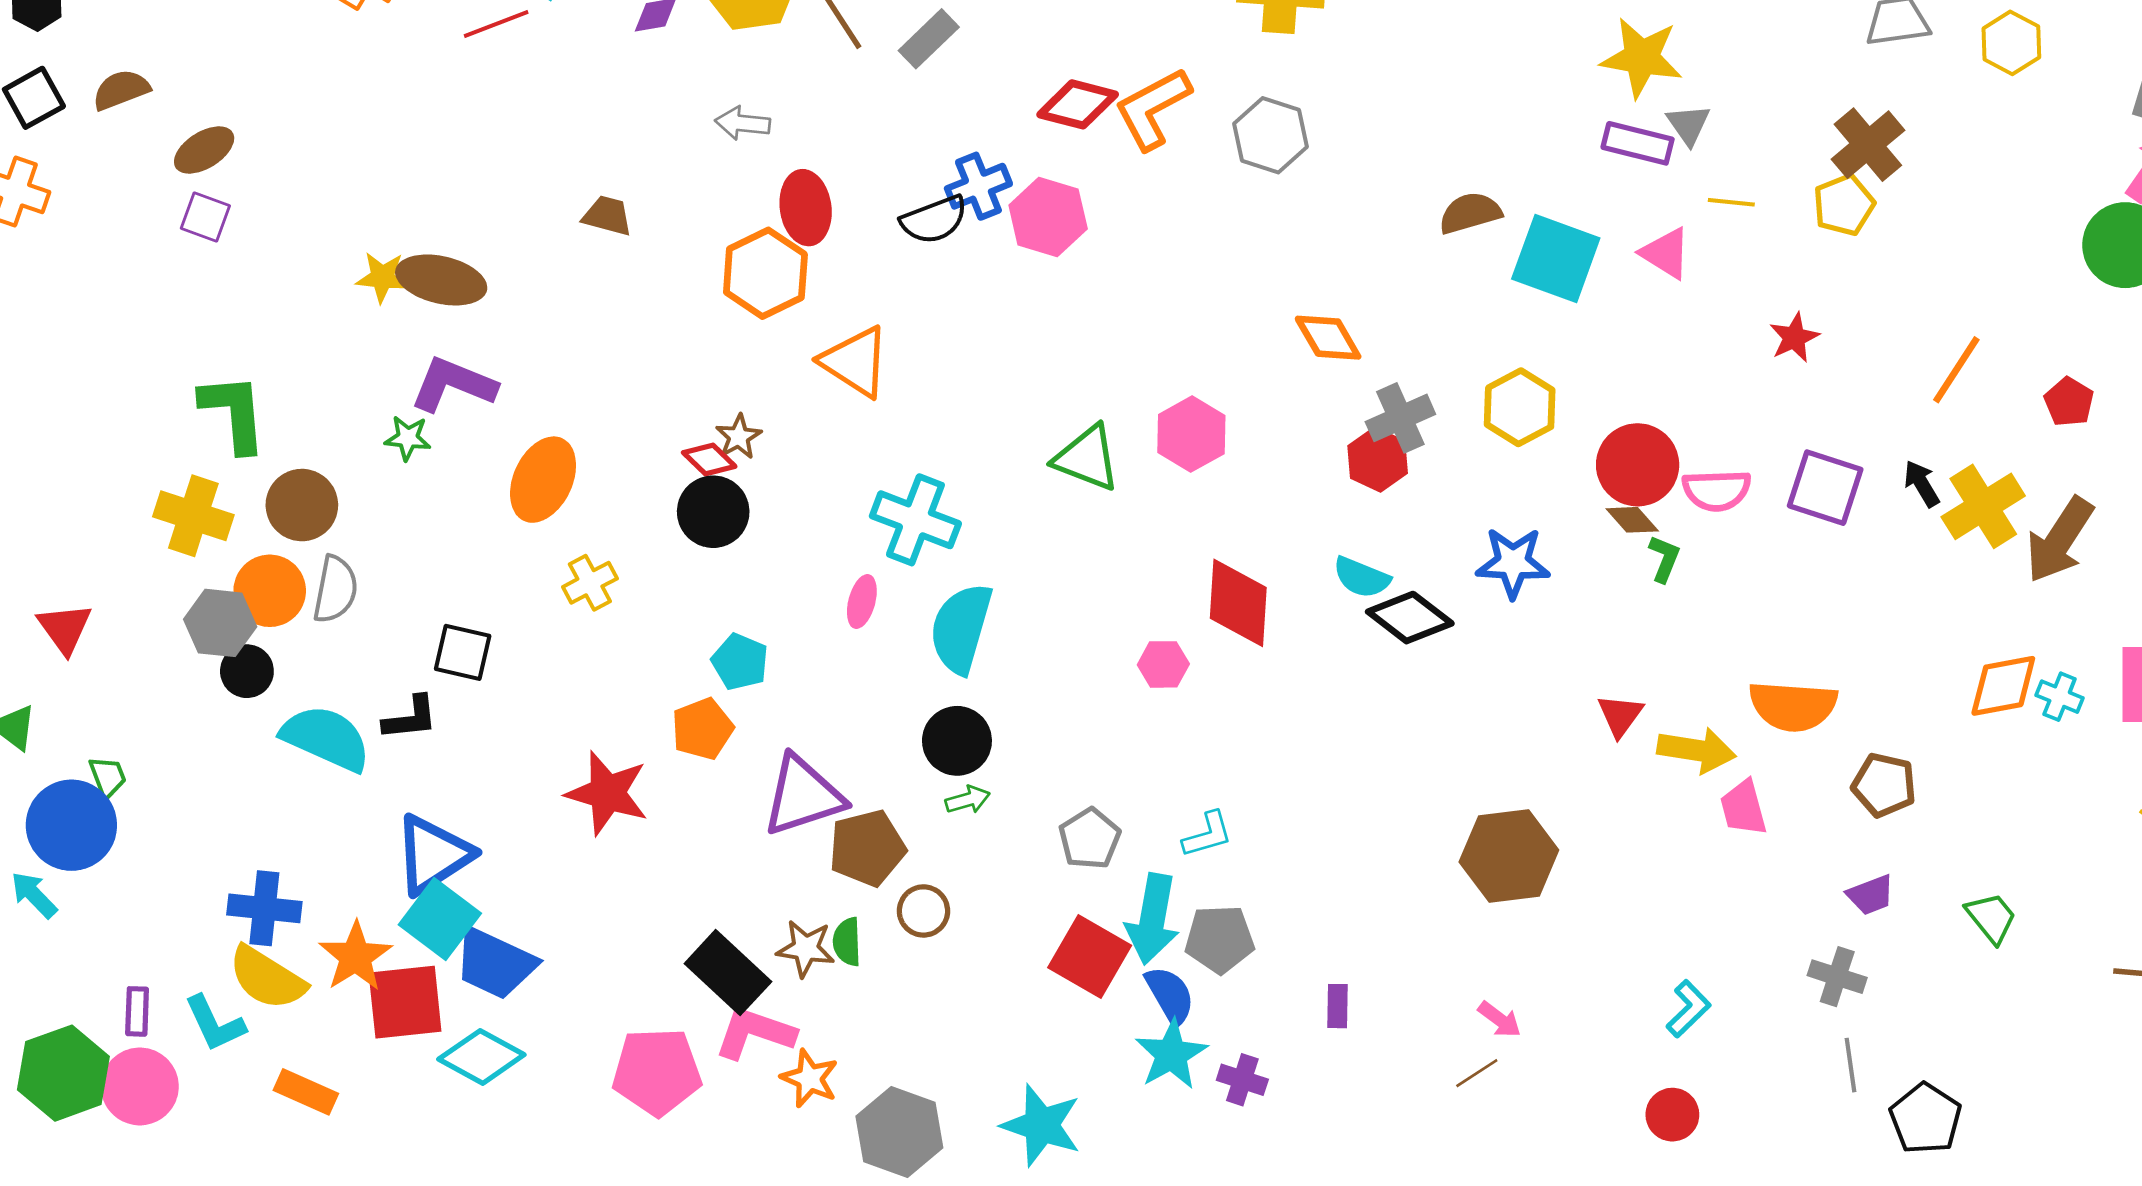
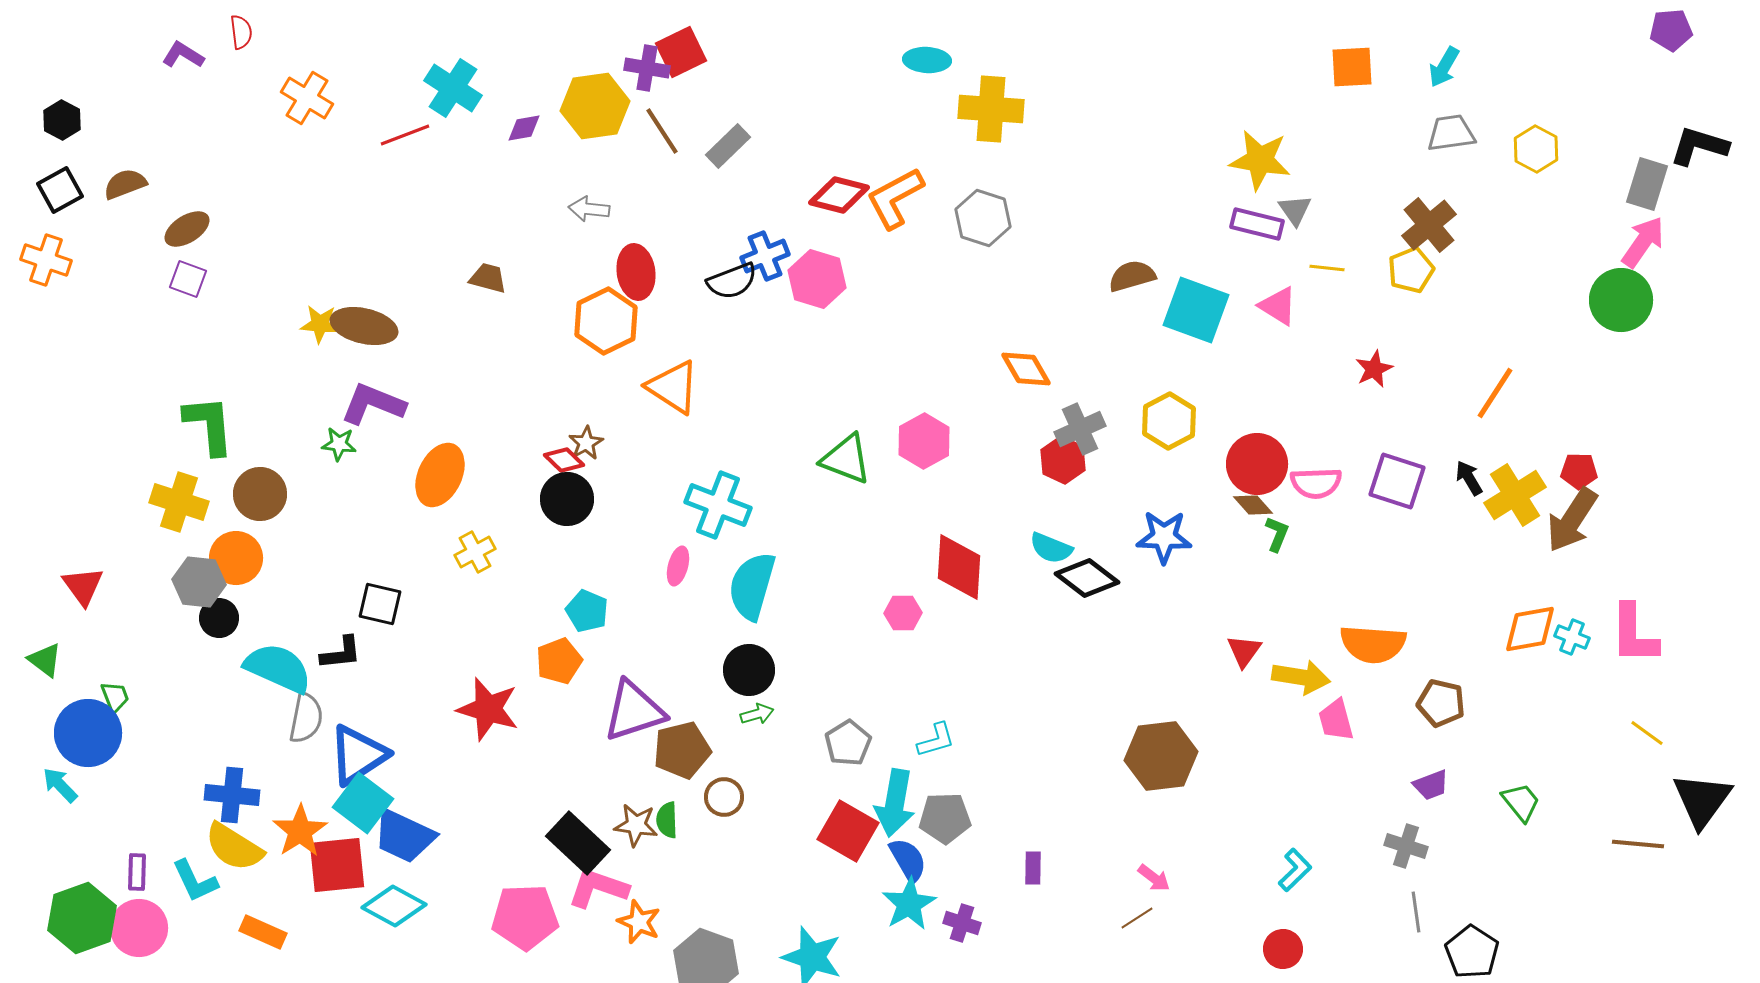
red pentagon: (2069, 402) -> (1579, 471), moved, turned -30
gray semicircle: (335, 589) -> (306, 718), moved

